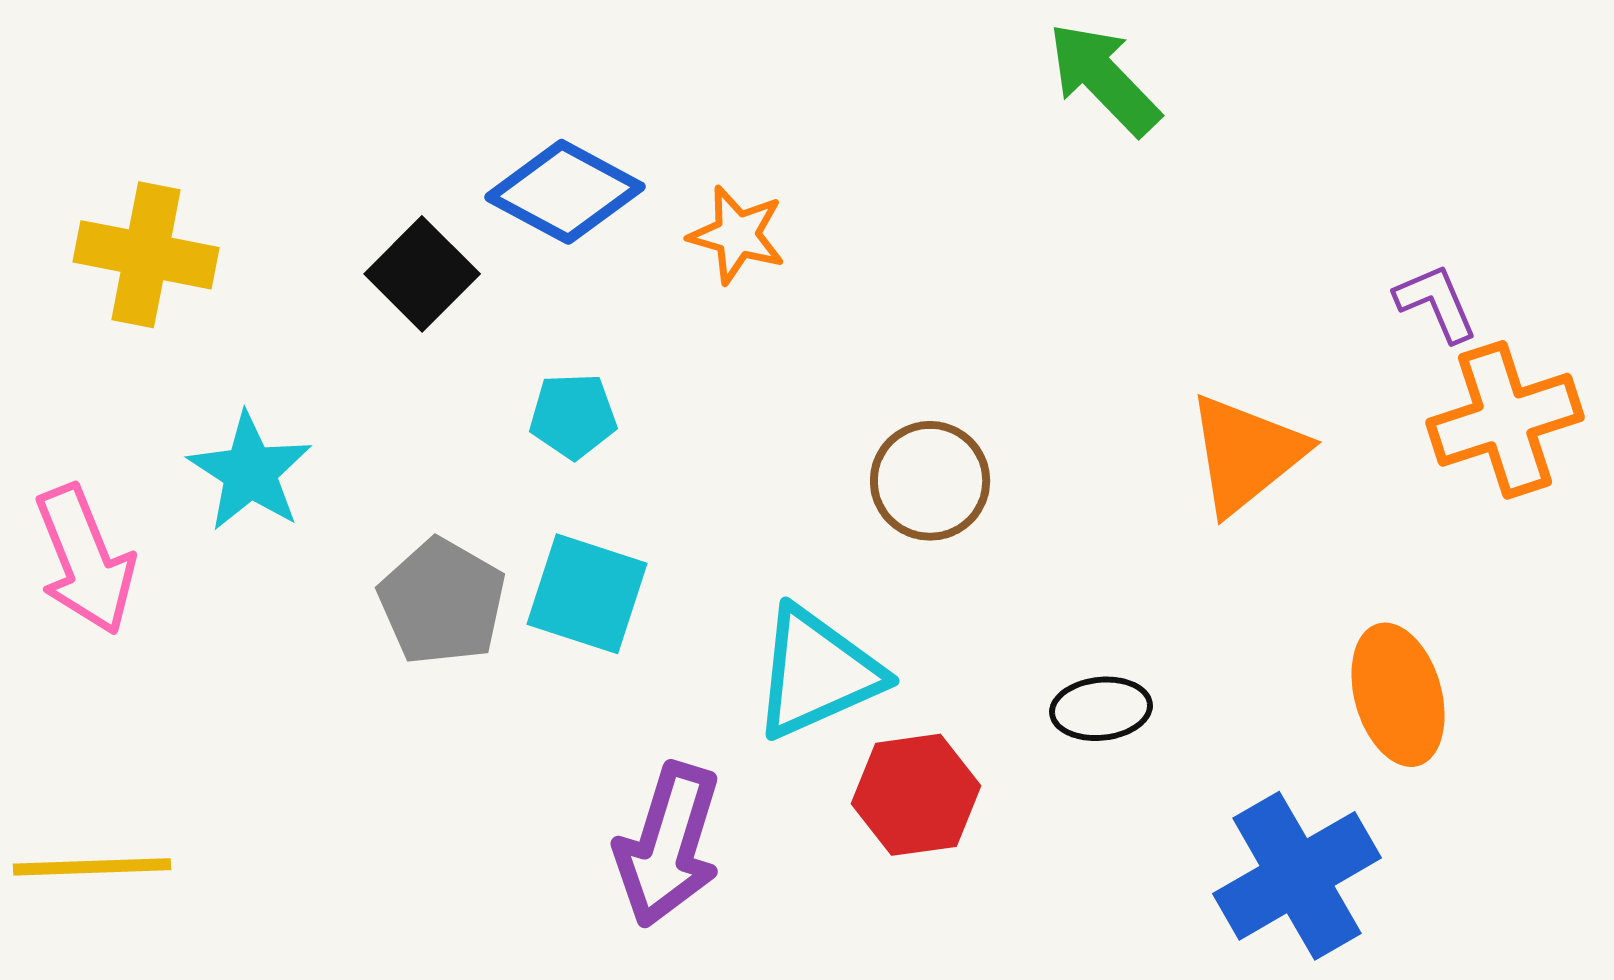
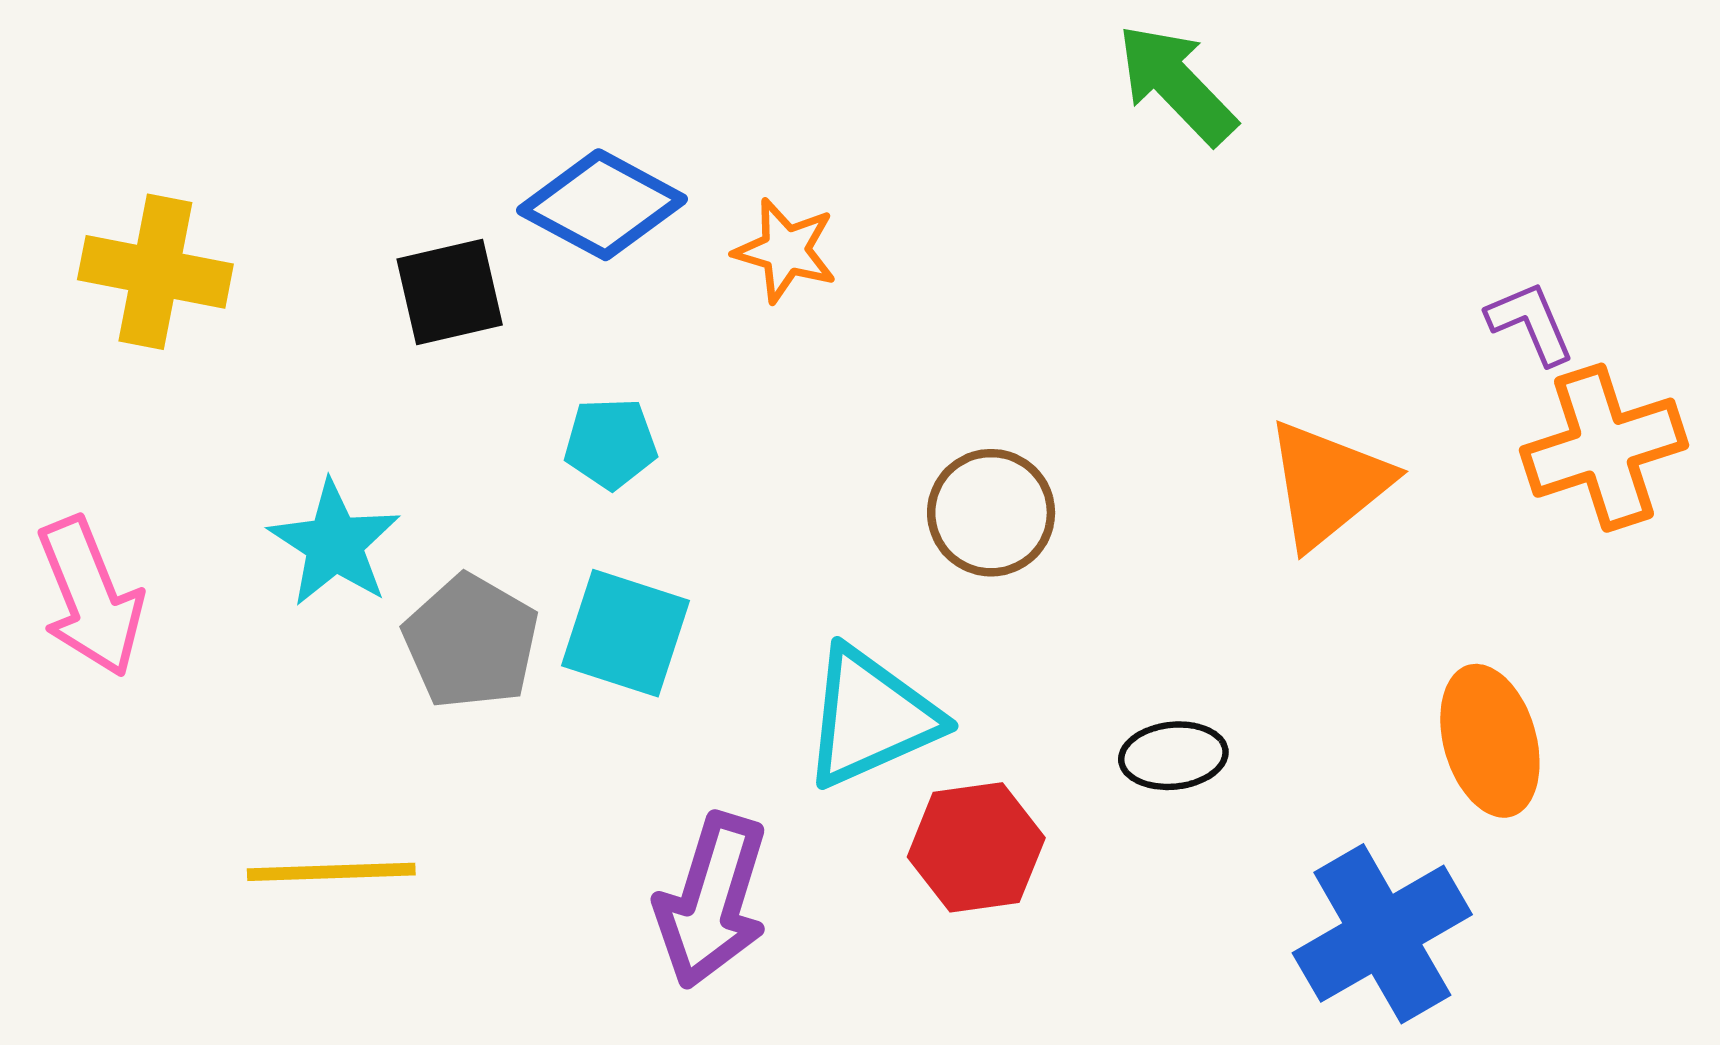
black square: (422, 274) -> (450, 292), turned 32
cyan star: (250, 472) -> (335, 544), moved
yellow line: (92, 867) -> (331, 872), moved

